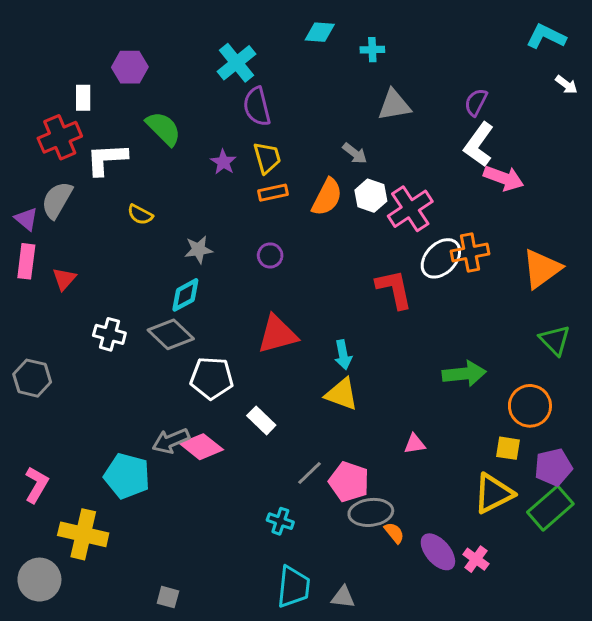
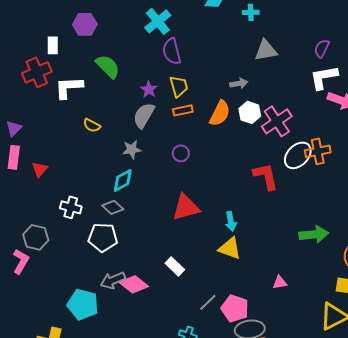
white L-shape: (479, 145) -> (324, 77), turned 44
gray arrow: (355, 153) -> (239, 83), turned -48
gray semicircle: (57, 200) -> (144, 115), moved
purple triangle: (26, 219) -> (14, 128), turned 36
gray diamond: (171, 334) -> (113, 207), size x0.7
gray hexagon: (32, 378) -> (36, 237), moved
white pentagon: (212, 378) -> (103, 237), moved
pink L-shape: (37, 485) -> (21, 261), moved

